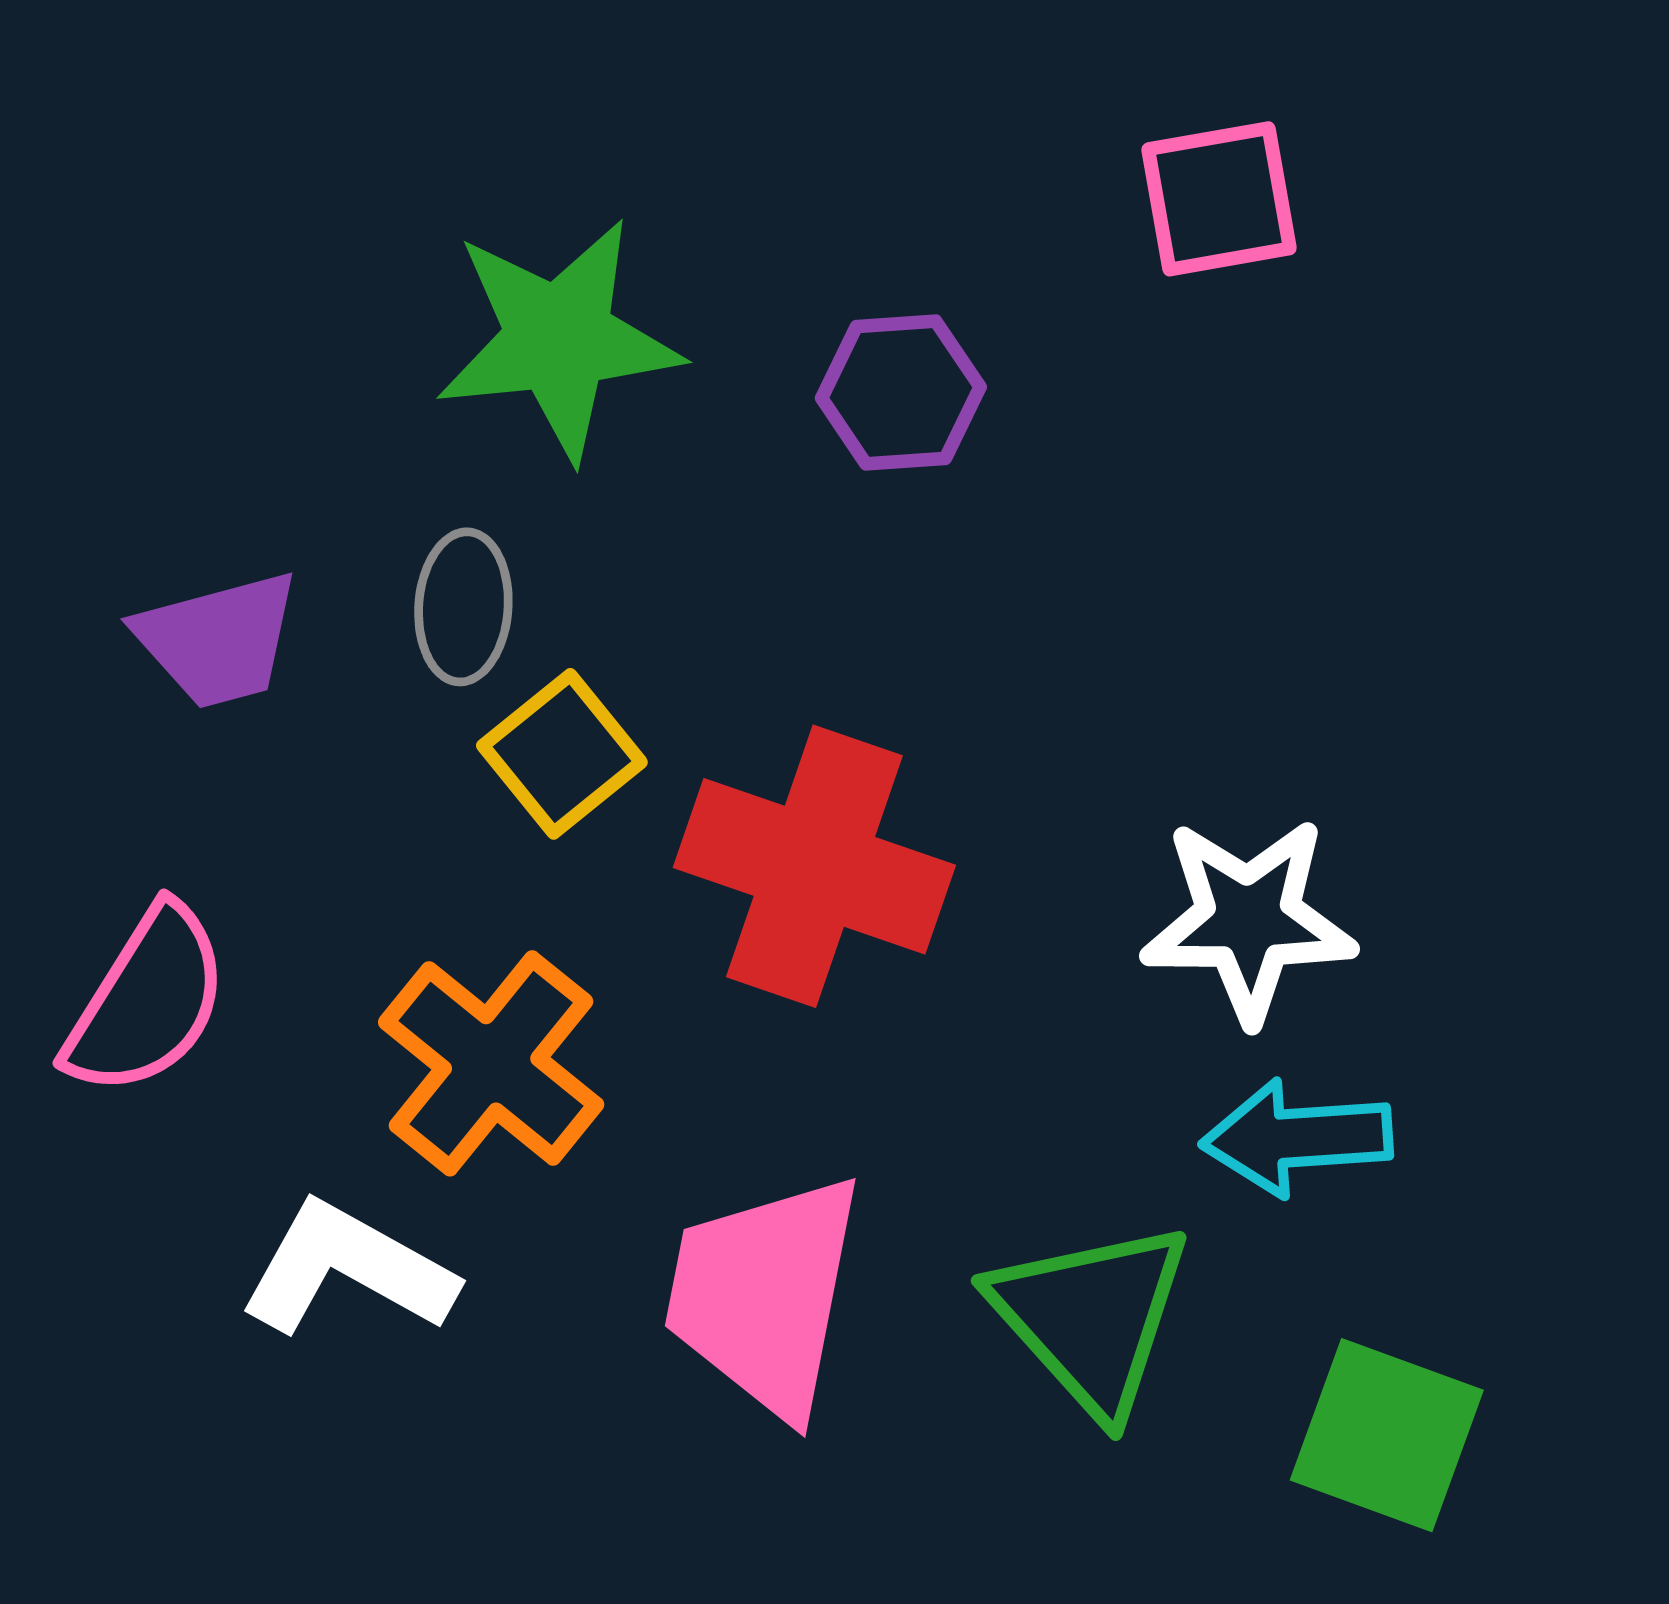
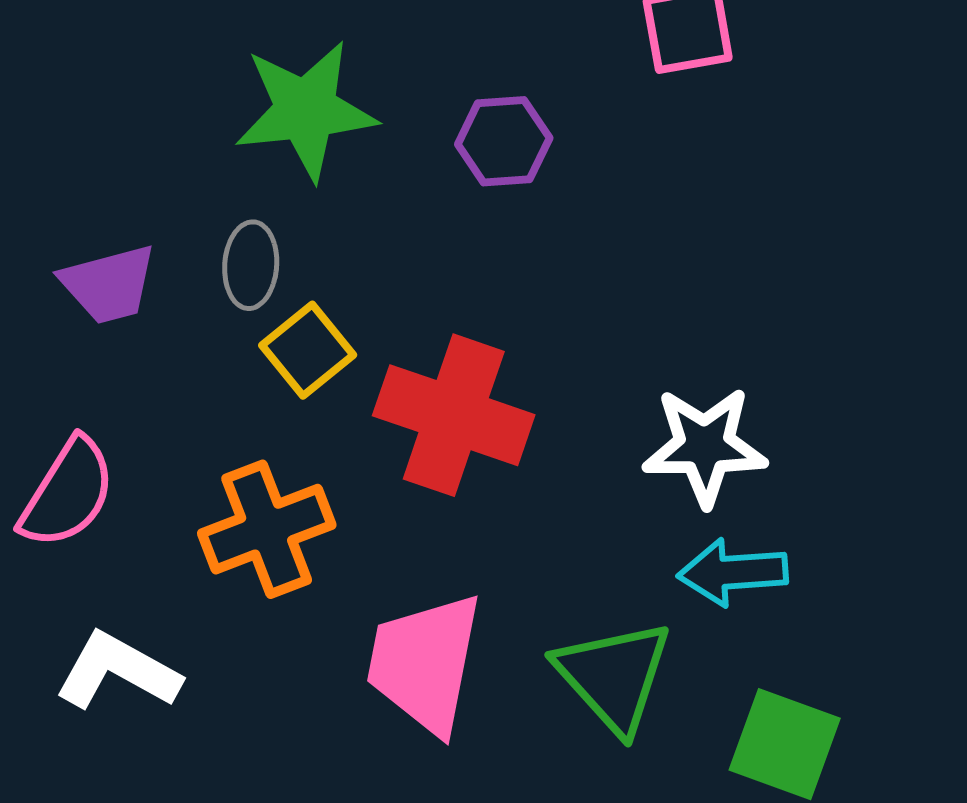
orange cross: (491, 1063) -> (267, 529), turned 30
white L-shape: (348, 1269) -> (118, 671), moved

